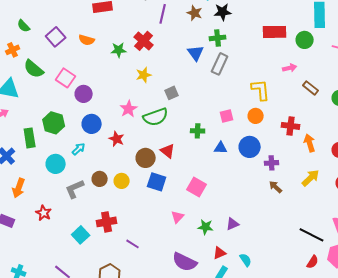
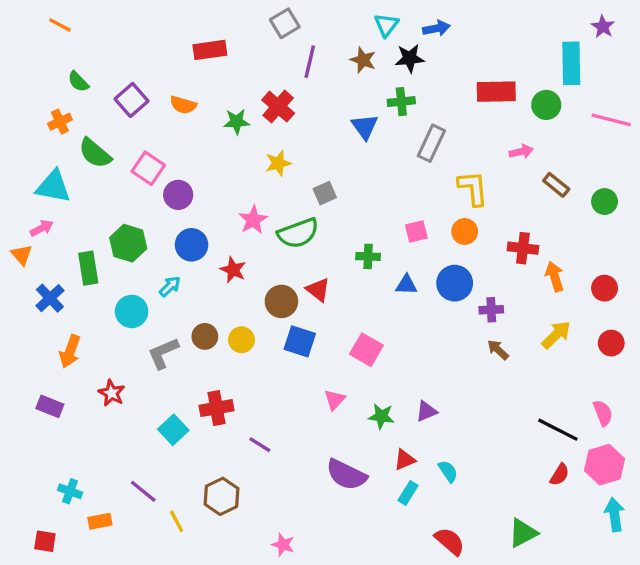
gray rectangle: (220, 64) -> (431, 143), moved

